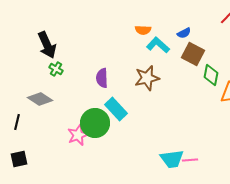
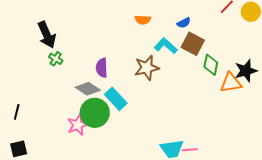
cyan L-shape: (158, 45) -> (166, 46), moved
gray diamond: (40, 99) -> (88, 89), moved

